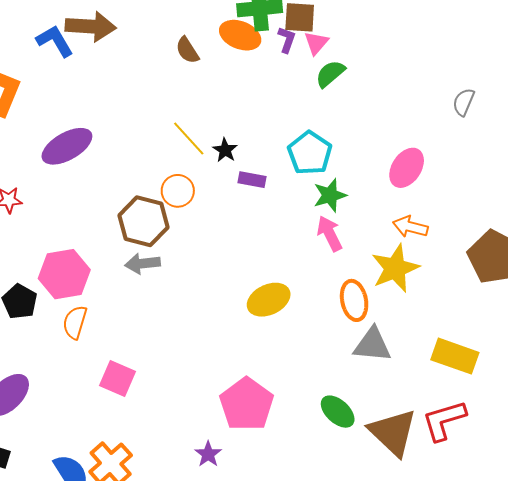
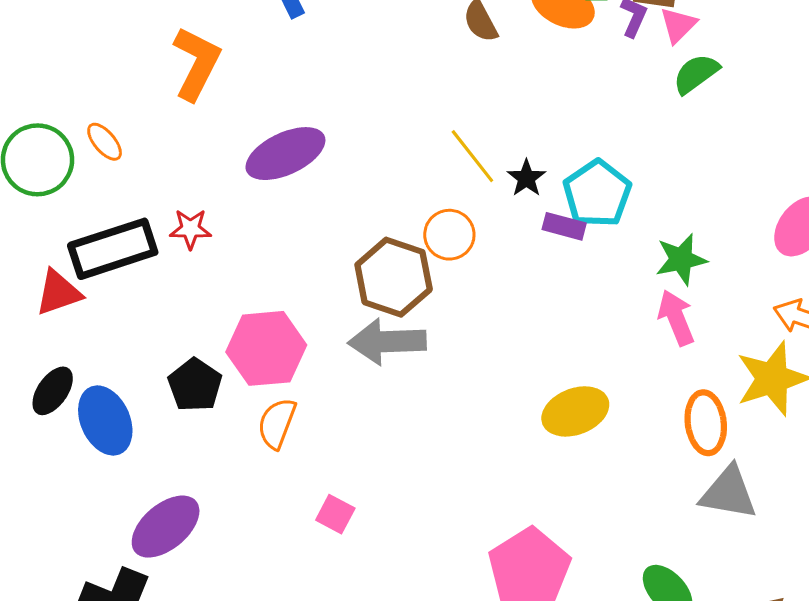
cyan pentagon: (310, 153) -> (597, 194), moved
gray arrow: (143, 264) -> (387, 342), size x1.4
pink square: (117, 378) -> (335, 514), size x0.7

